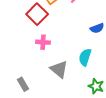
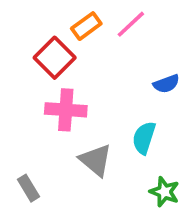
pink cross: (43, 42) -> (66, 110), size x1.5

